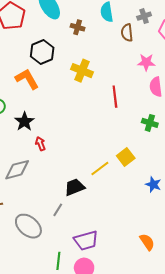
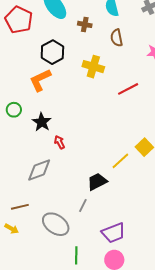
brown semicircle: (127, 33) -> (117, 38), moved
orange L-shape: (27, 79) -> (40, 80), turned -80
red line: (115, 97) -> (128, 89), turned 75
green line: (58, 261) -> (76, 255), moved

